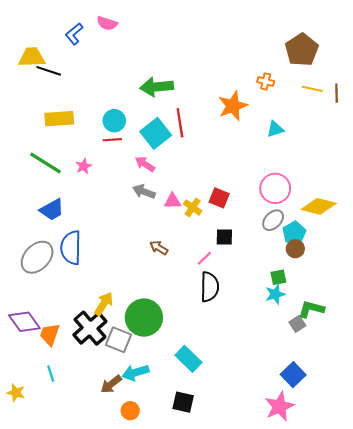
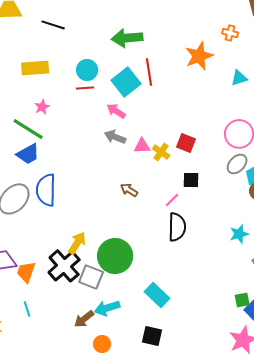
black line: (49, 71) -> (53, 25), moved
green line: (46, 163) -> (28, 129), moved
pink star: (84, 166) -> (42, 107), moved
green square: (278, 277) -> (242, 300), moved

